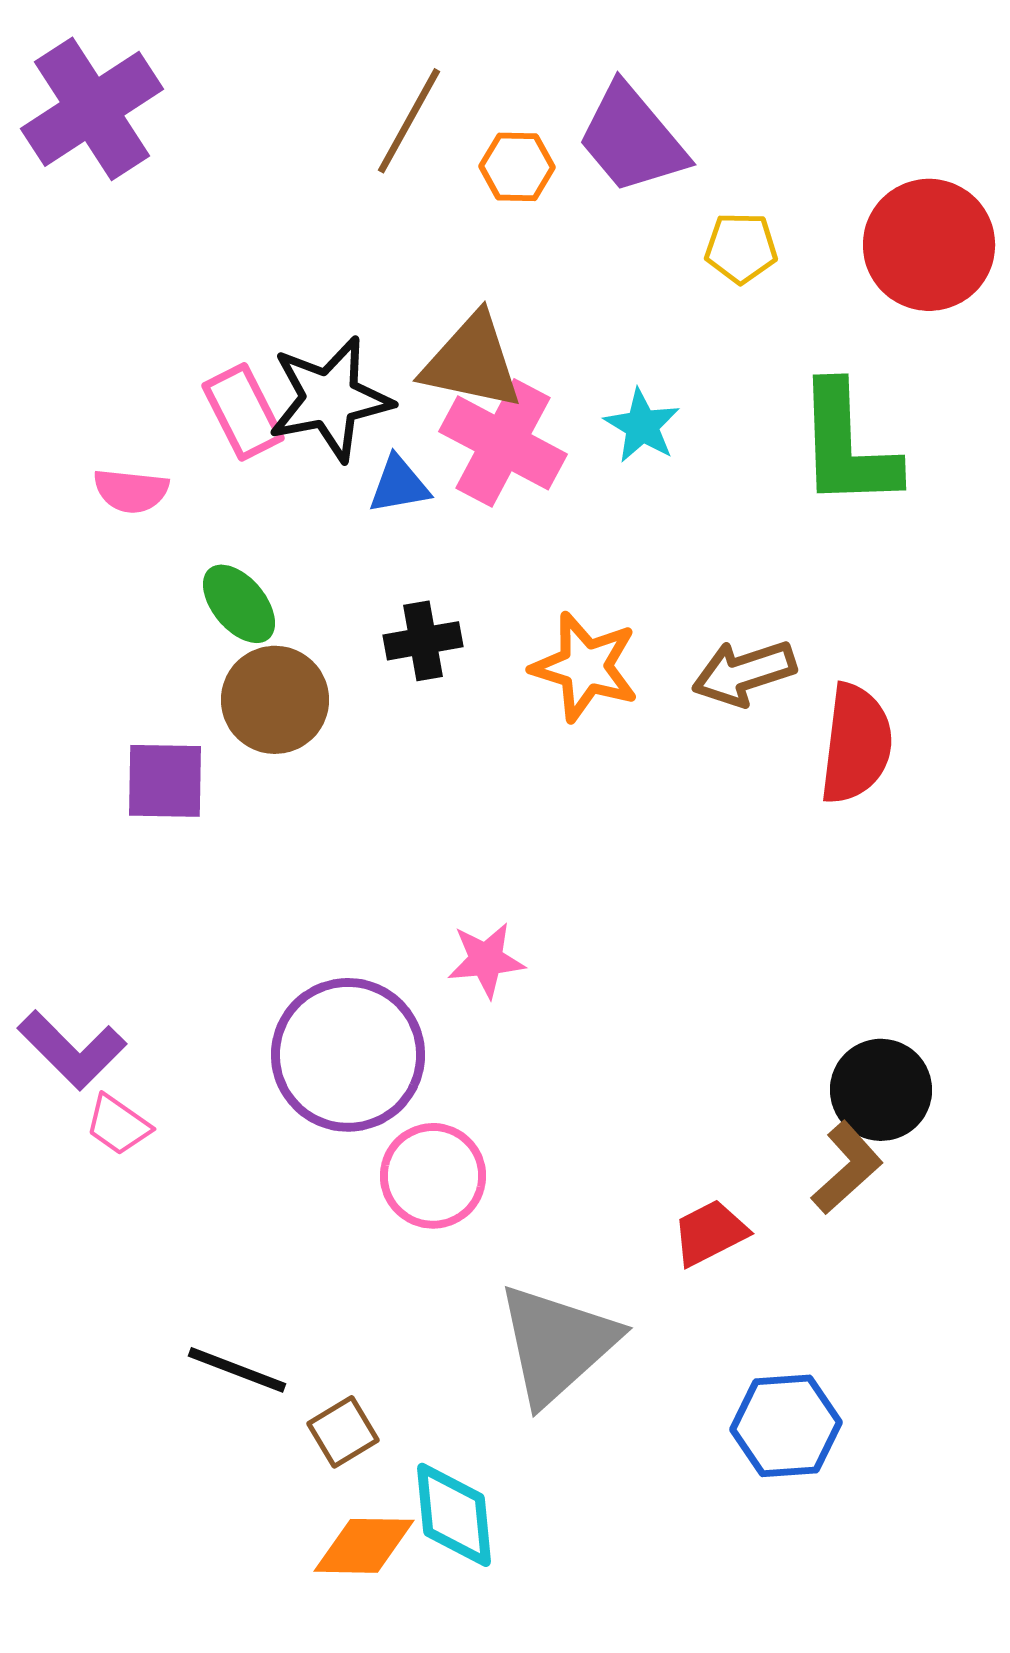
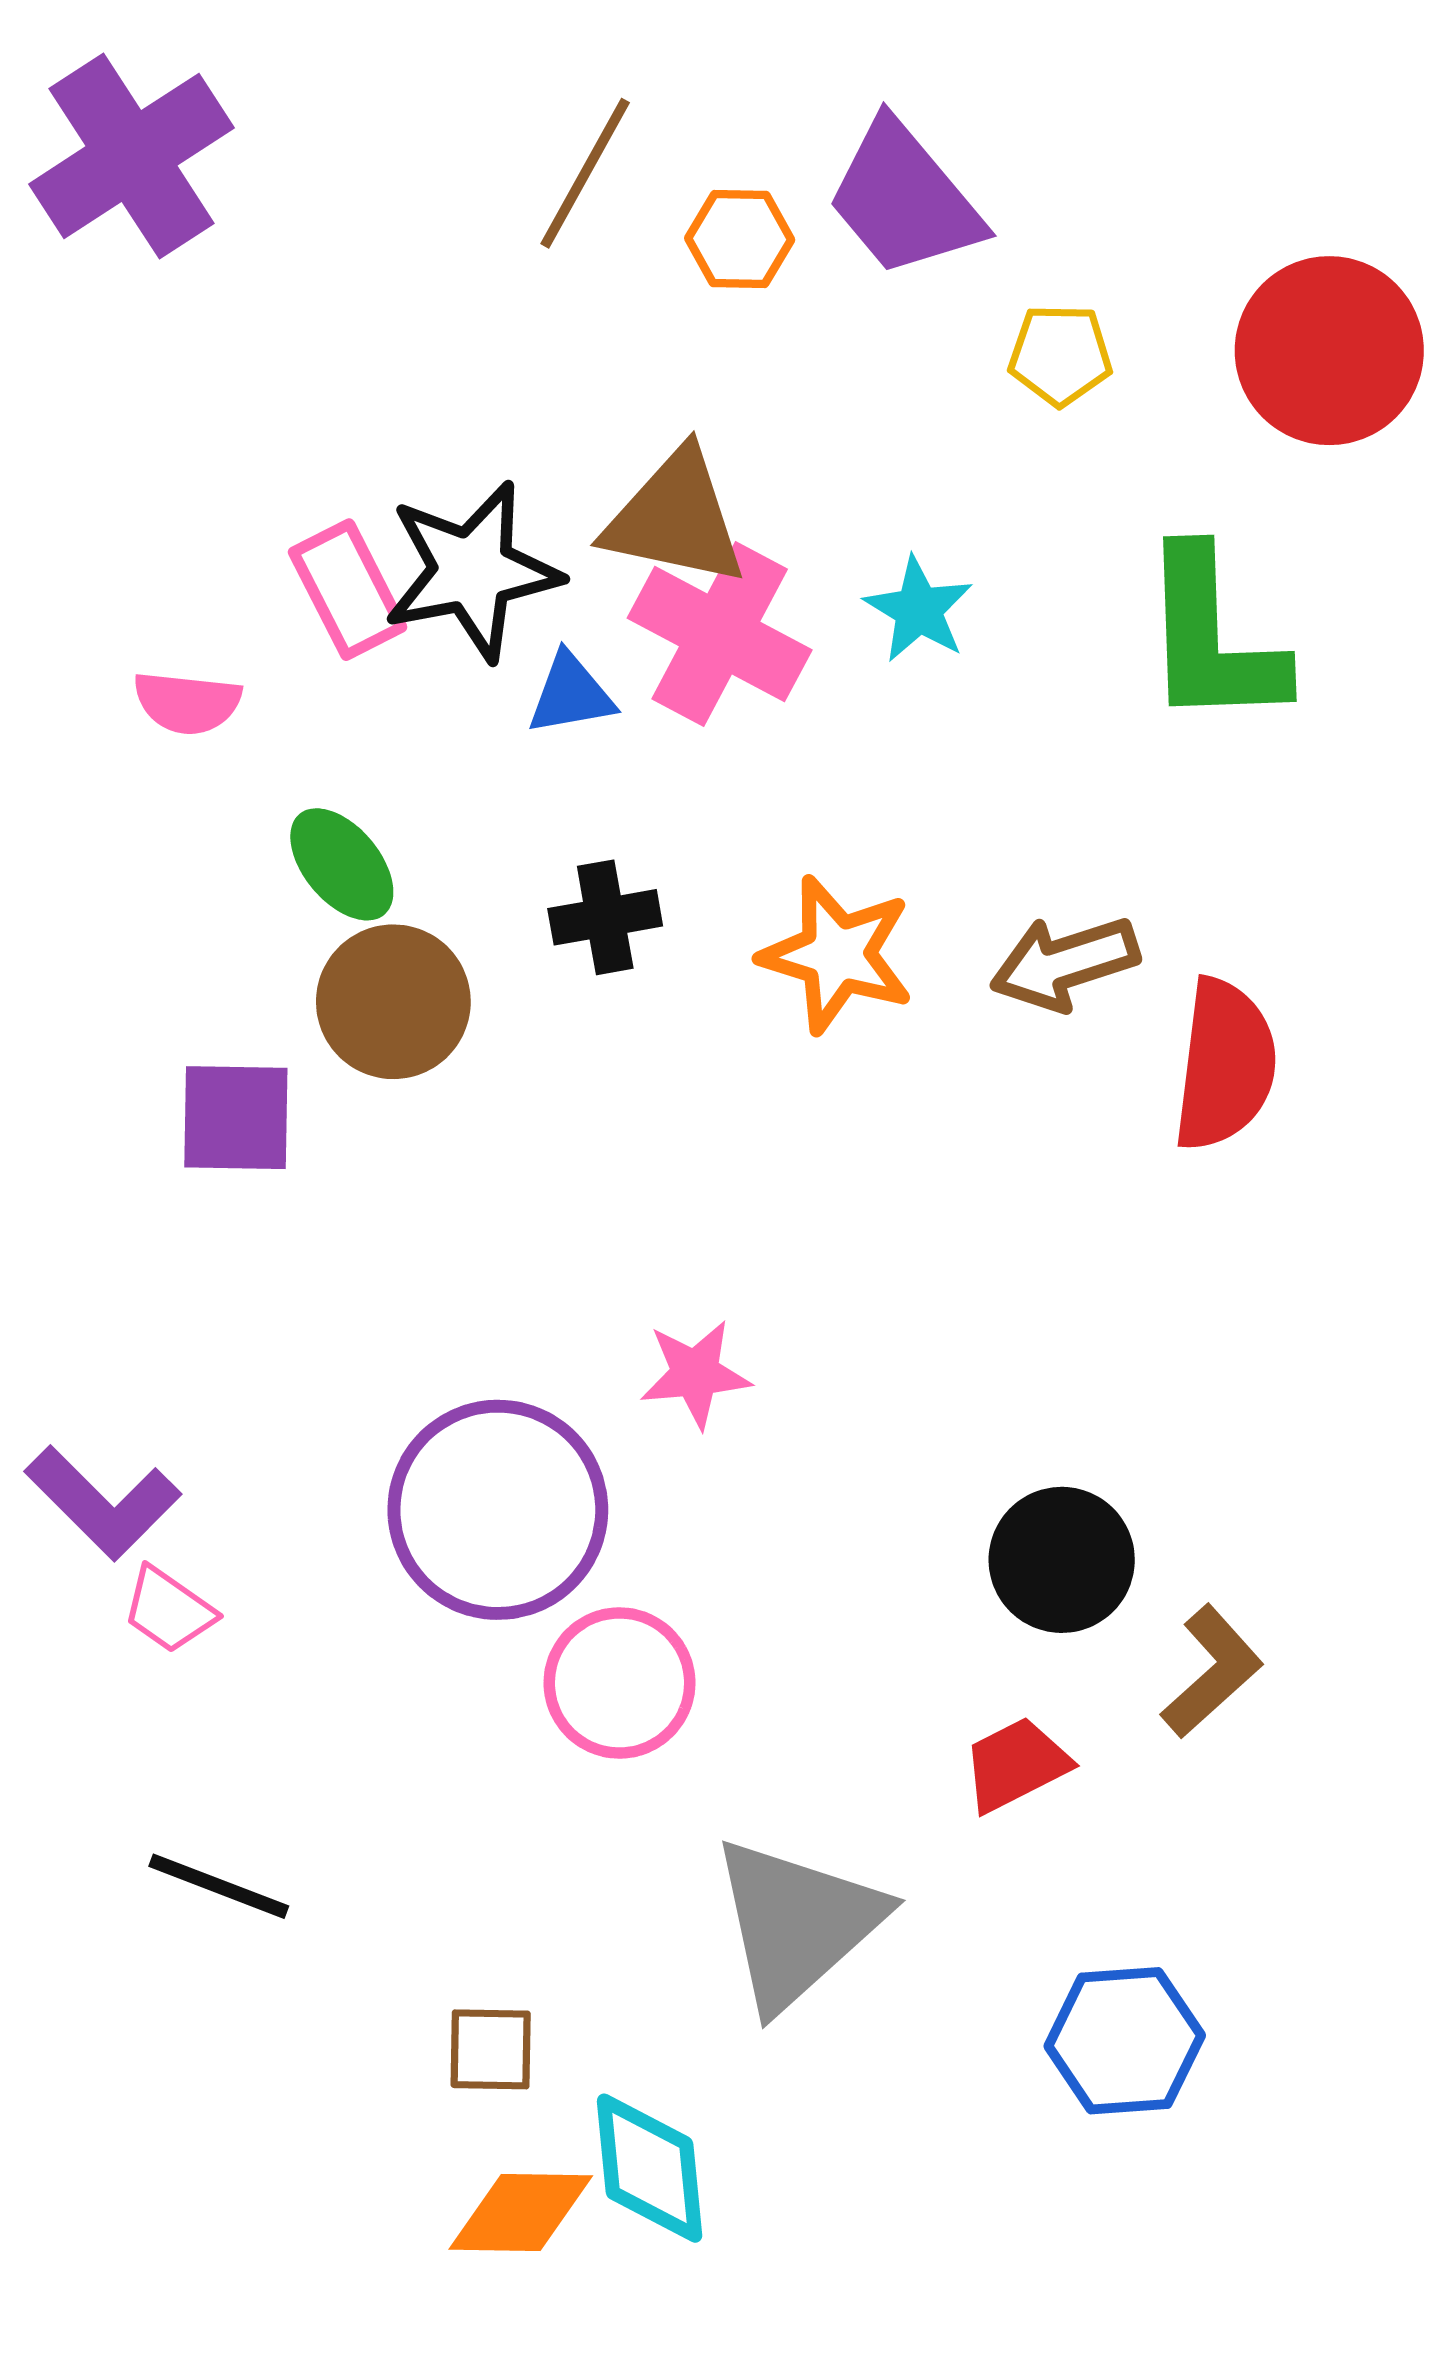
black circle: (881, 1090) -> (1062, 1560), moved
black line: (237, 1370) -> (219, 1886), moved
brown square: (343, 1432) -> (491, 2049), turned 32

